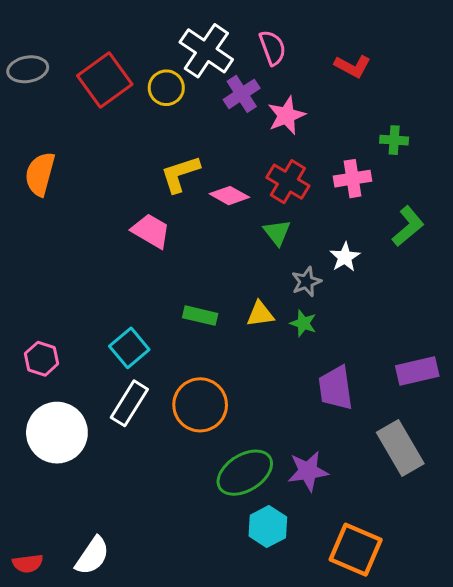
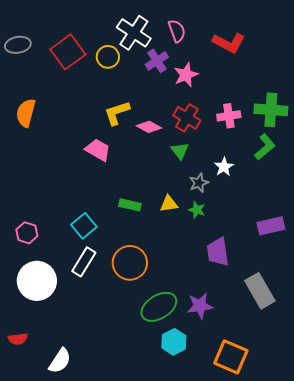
red L-shape: (353, 66) -> (229, 43), size x1.4
green cross: (394, 140) -> (271, 110), moved, size x1.8
purple rectangle: (417, 371) -> (271, 226), moved
red semicircle: (28, 563) -> (18, 339), moved

